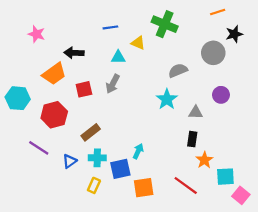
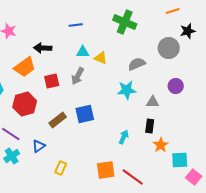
yellow triangle: (138, 43) -> (101, 58), moved
cyan star: (167, 99) -> (127, 90), turned 30
cyan arrow: (138, 151) -> (124, 137), moved
cyan cross: (97, 158) -> (12, 156), moved, turned -35
blue square: (120, 169) -> (85, 114), moved
red line: (186, 185) -> (133, 177), moved

